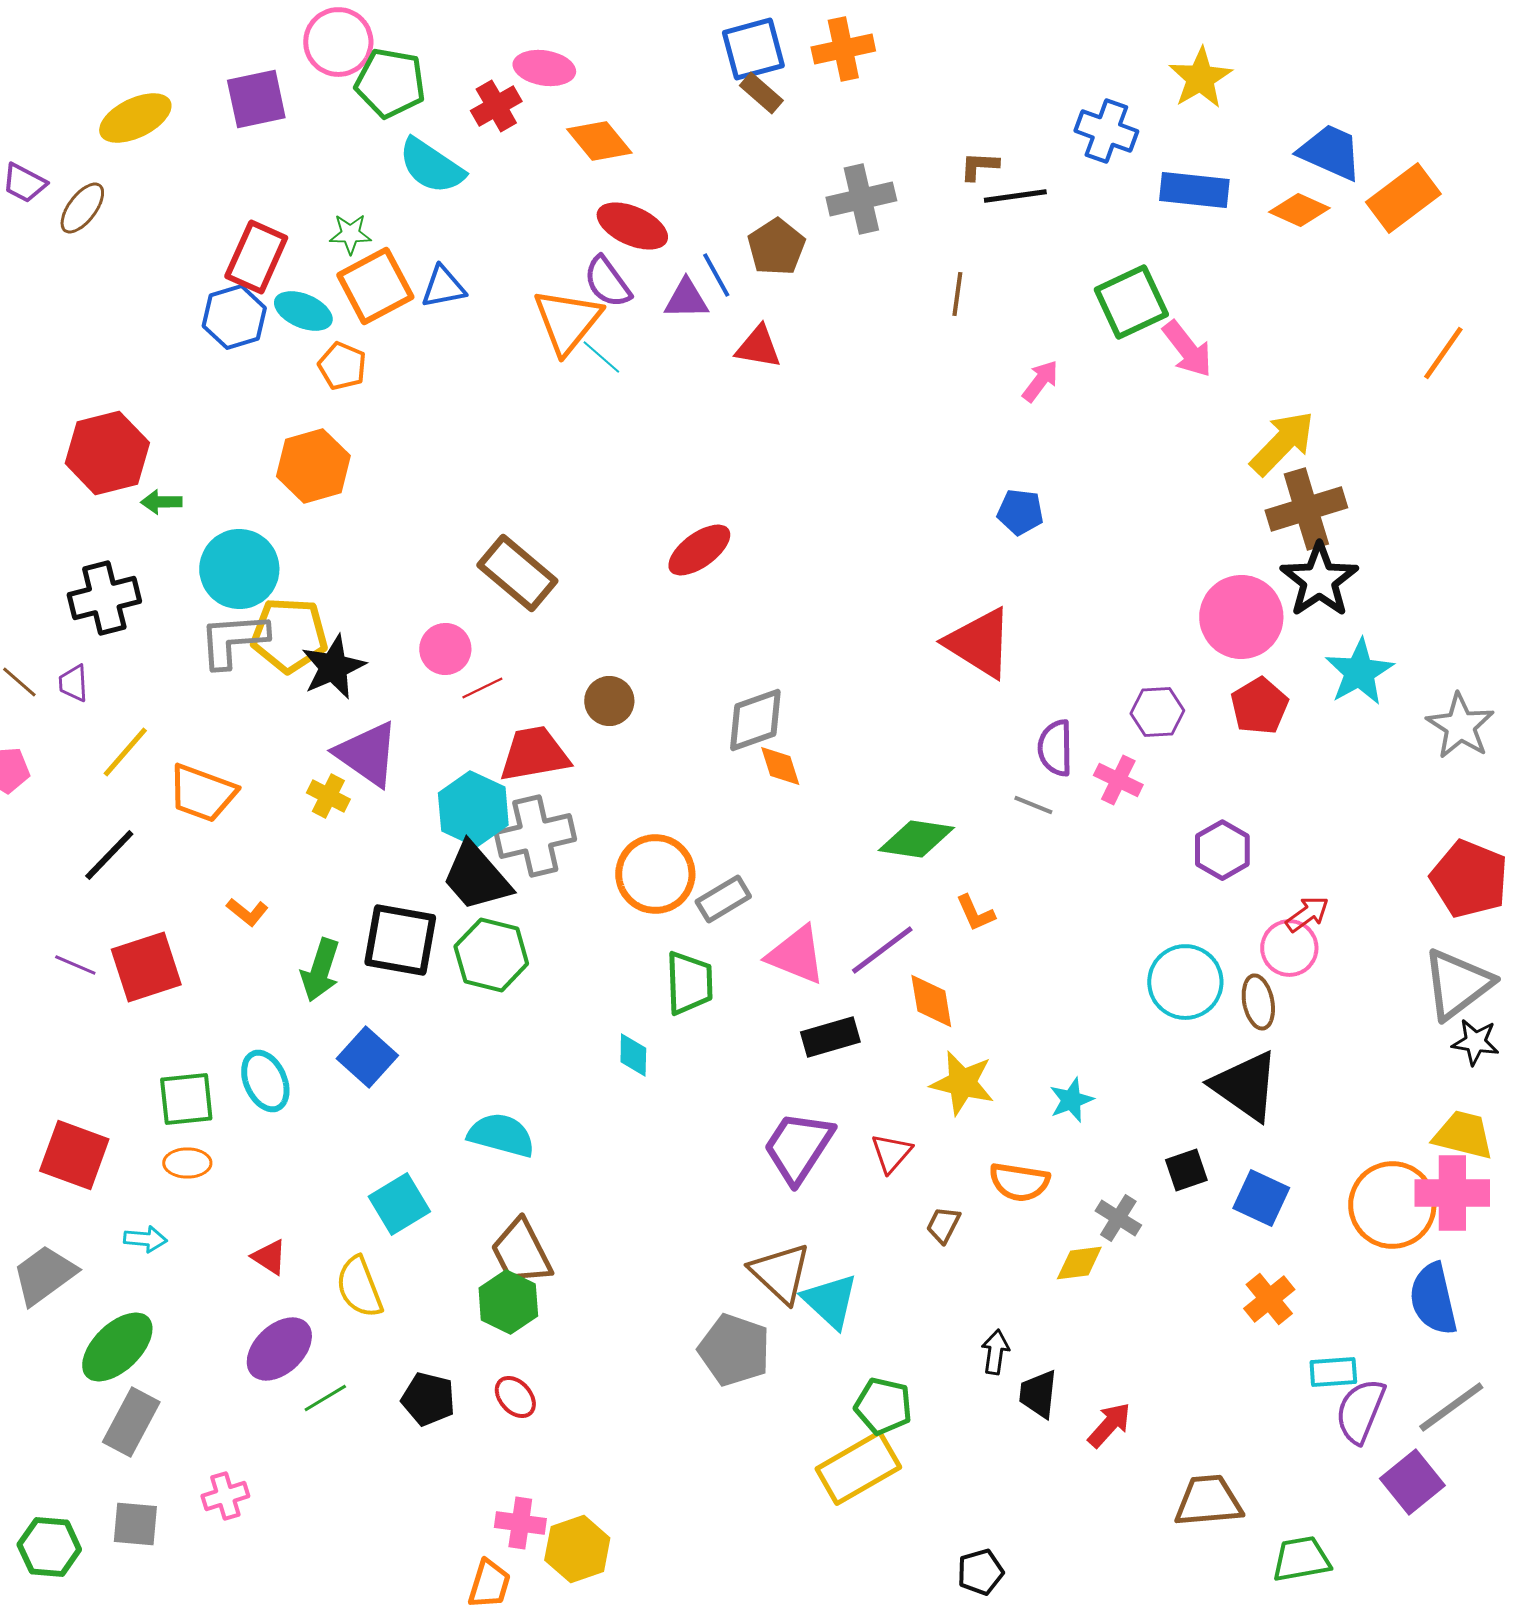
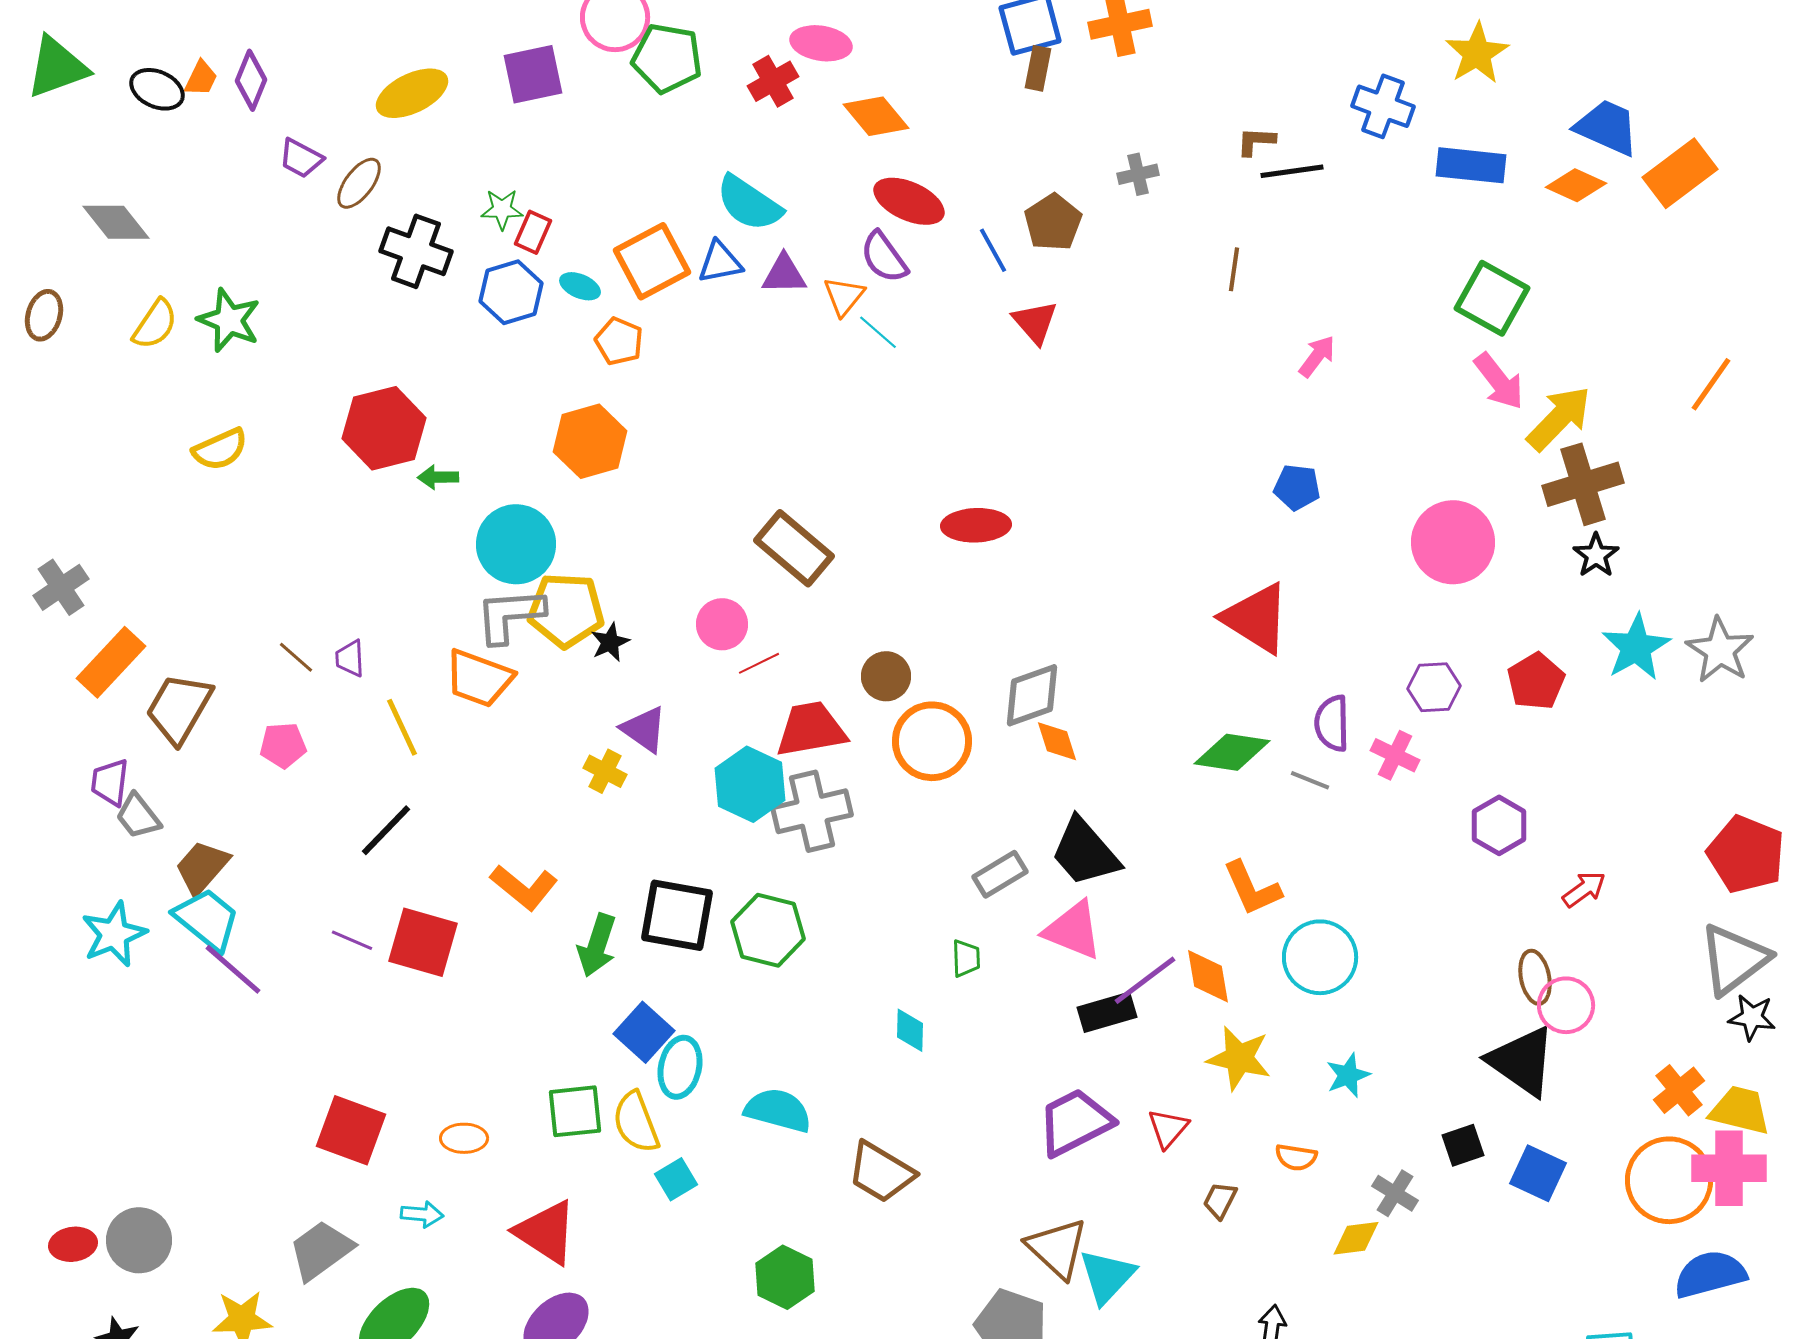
brown rectangle: (761, 93) -> (1038, 68), turned 60
cyan semicircle: (431, 166) -> (749, 203), moved
gray cross: (861, 199) -> (1138, 174), size x0.6
green star: (350, 234) -> (502, 209), moved
red rectangle: (256, 257) -> (533, 232), size x0.6
purple triangle: (686, 299) -> (784, 274), moved
green square: (1131, 302) -> (1492, 298), moved, turned -36
cyan ellipse: (303, 311) -> (580, 286), size x0.7
orange triangle: (567, 321) -> (844, 296), size x0.6
red triangle: (758, 347) -> (1035, 322), turned 39
pink arrow: (1187, 349) -> (1499, 381), moved
orange line: (1443, 353) -> (1711, 384), moved
red ellipse: (699, 550) -> (976, 525), turned 34
black star: (1319, 580) -> (1596, 555), size x0.6
black cross: (104, 598) -> (416, 251), moved, turned 34
pink circle: (1241, 617) -> (1453, 542), moved
black star: (333, 667) -> (610, 642), size x0.6
gray star: (1460, 726) -> (1720, 650), moved
yellow line: (125, 752) -> (402, 727), turned -66
purple triangle: (367, 754) -> (644, 729), size x0.7
orange trapezoid: (202, 793) -> (479, 678), moved
green diamond: (916, 839) -> (1232, 752), moved
orange circle: (655, 874) -> (932, 741), moved
black trapezoid: (476, 877) -> (1085, 852), moved
orange L-shape: (247, 912) -> (524, 887), size x1.6
orange L-shape: (975, 913) -> (1252, 888), size x1.5
pink circle: (1289, 948) -> (1566, 1005), moved
purple line: (882, 950) -> (1145, 980), moved
red square: (146, 967) -> (423, 942), turned 34
cyan circle: (1185, 982) -> (1320, 957), moved
green trapezoid: (689, 983) -> (966, 958), size x0.6
cyan ellipse: (265, 1081) -> (680, 1067), moved, turned 36
green square: (186, 1099) -> (575, 1111), moved
purple trapezoid: (798, 1147) -> (1075, 1122), turned 30
orange semicircle: (1019, 1182) -> (1296, 1157), size x0.7
cyan square: (399, 1204) -> (676, 1179), size x0.7
brown trapezoid: (521, 1252) -> (881, 1172), moved, turned -32
red triangle: (269, 1257) -> (546, 1232), size x1.8
yellow semicircle: (359, 1287) -> (636, 1122), moved
orange cross: (1269, 1299) -> (1679, 1090), moved
blue semicircle: (1433, 1299) -> (1710, 1274), turned 88
cyan triangle: (830, 1301) -> (1107, 1276), turned 30

